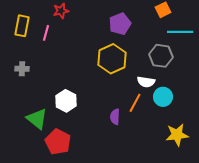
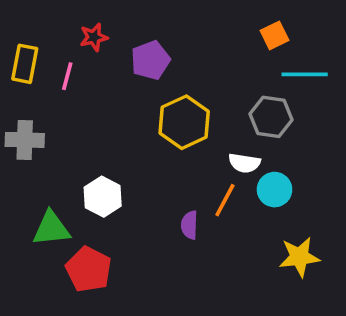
purple pentagon: (120, 24) -> (151, 60), moved
gray cross: (22, 69) -> (25, 140), size x1.5
green triangle: (37, 119) -> (51, 229), turned -45

